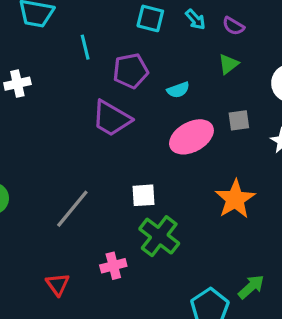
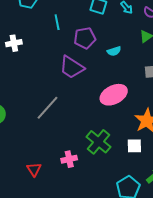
pink ellipse: (191, 137) -> (114, 95), moved
white square: (143, 195) -> (134, 146), moved
gray line: (72, 209) -> (48, 108), moved

